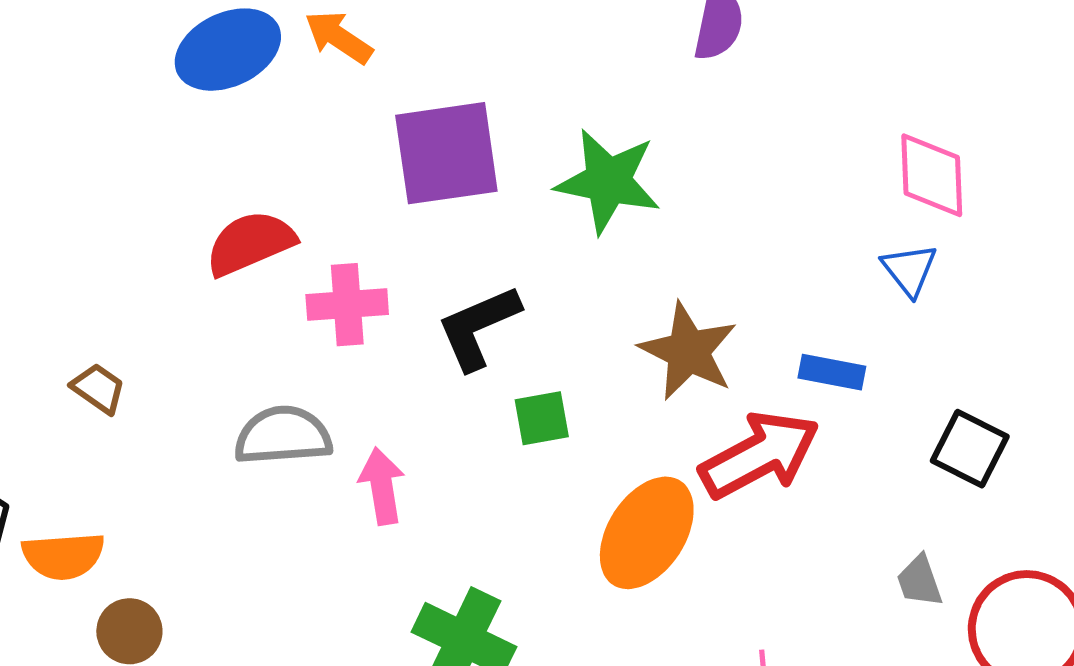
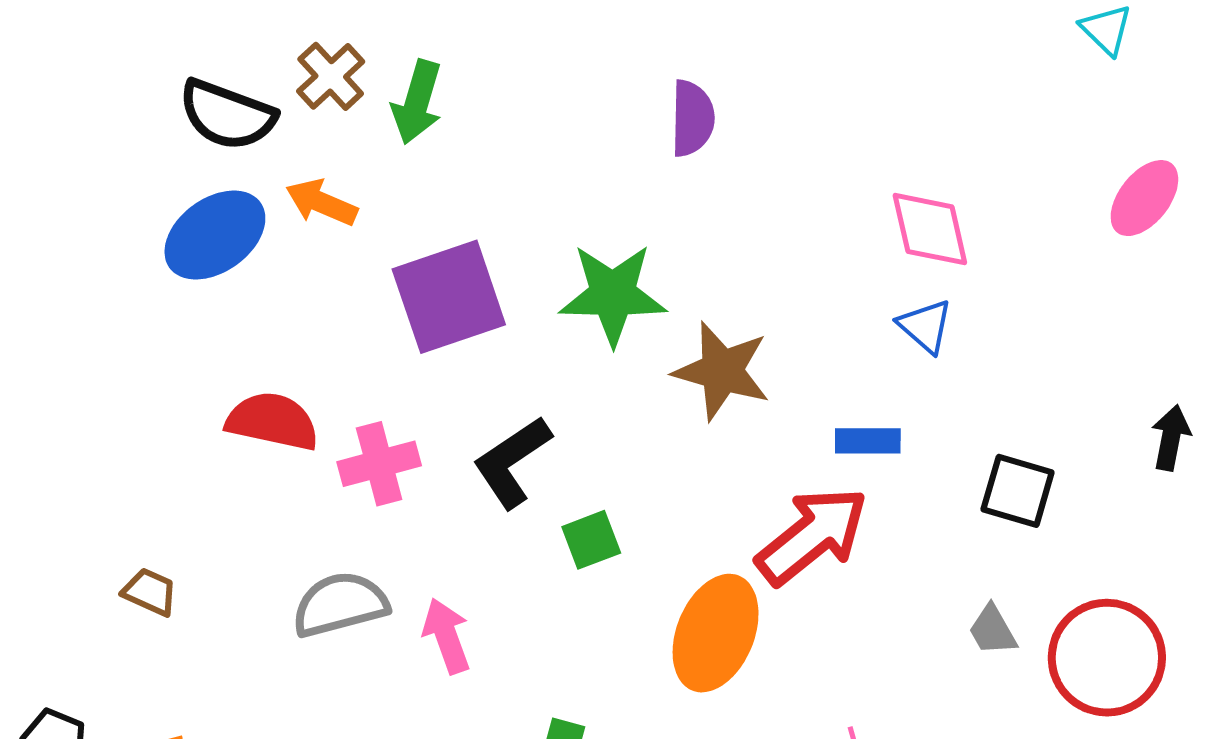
red semicircle: (250, 243) -> (273, 421), turned 46
brown star: (688, 351) -> (722, 371), moved

